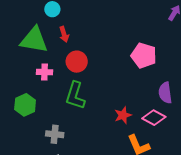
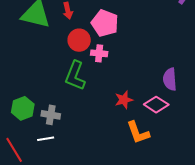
pink pentagon: (144, 55) -> (105, 23), moved
pink cross: (45, 72) -> (99, 53), moved
green hexagon: (25, 105) -> (23, 108), moved

